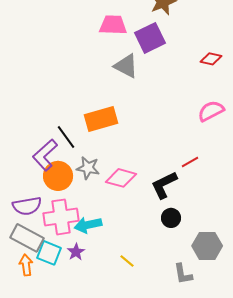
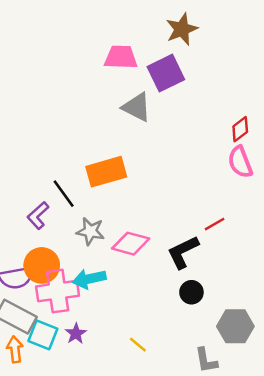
red diamond: (211, 59) -> (240, 129), moved, turned -50
pink semicircle: (211, 111) -> (240, 162), turned -84
purple L-shape: (45, 155) -> (38, 216), size x0.7
orange circle: (58, 176) -> (42, 265), moved
cyan arrow: (88, 225) -> (89, 279), moved

